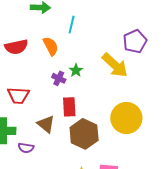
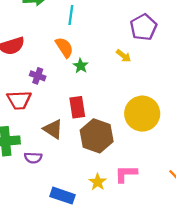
orange semicircle: (51, 46) -> (64, 47), moved
yellow arrow: (115, 65) -> (124, 56), size x0.5
purple cross: (59, 78) -> (38, 76), moved

